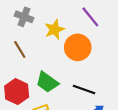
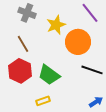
black line: (84, 90) -> (92, 70), moved
red hexagon: (17, 92) -> (20, 71), moved

